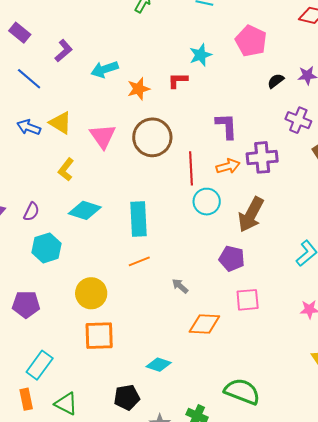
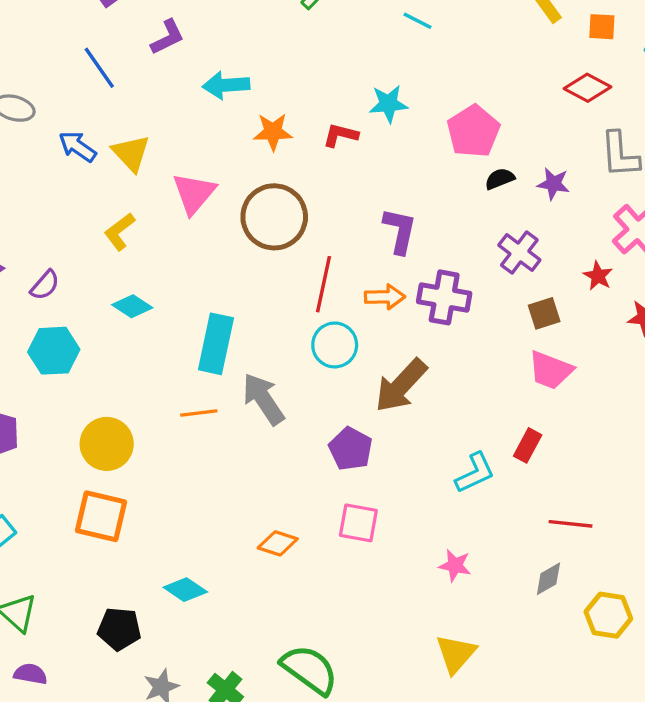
pink pentagon: (251, 41) -> (473, 131), moved
cyan diamond: (85, 210) -> (132, 306), size x0.7
gray arrow: (180, 286) -> (263, 399), moved, size x1.8
orange diamond: (204, 324) -> (278, 543), size x0.7

